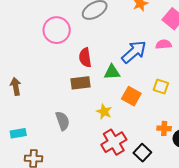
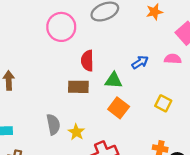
blue arrow: (134, 52) -> (140, 62), size x0.6
orange square: (131, 96) -> (119, 108), moved
yellow star: (104, 112) -> (76, 132), moved

